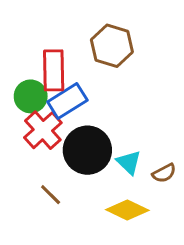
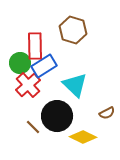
black circle: (87, 150) -> (57, 116), moved
cyan triangle: (129, 162) -> (75, 85), moved, size x1.5

